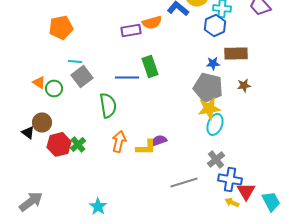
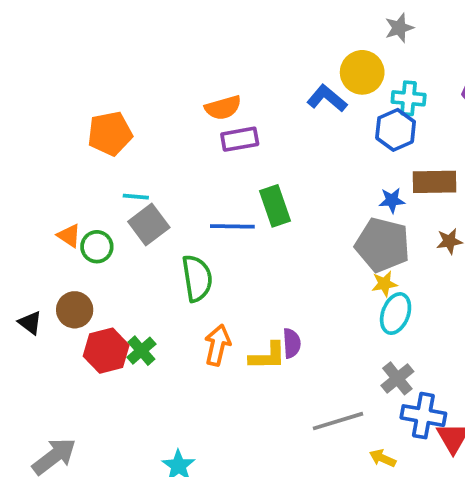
orange semicircle: (152, 22) -> (223, 108), moved
yellow star: (209, 108) -> (384, 284), size x0.6
black triangle: (28, 132) -> (30, 323), moved
purple semicircle: (159, 140) -> (292, 343), turned 105
yellow arrow: (232, 202) -> (383, 458), moved

